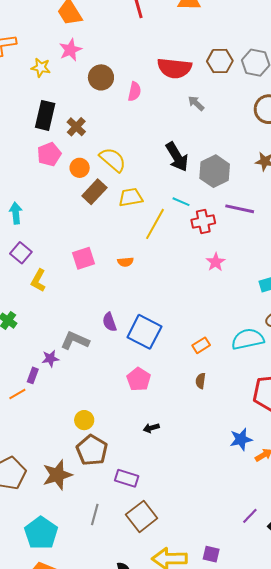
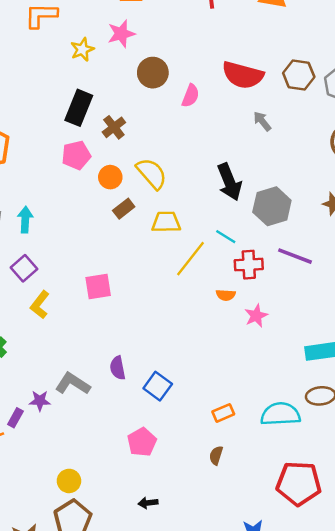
yellow star: (41, 68) -> (82, 49), turned 30
brown rectangle: (94, 192) -> (124, 209), size x0.7
orange semicircle: (125, 262) -> (226, 295), moved
blue square: (144, 332) -> (158, 386), size x0.7

